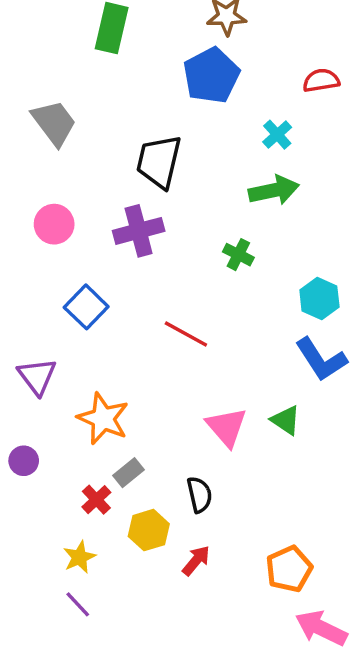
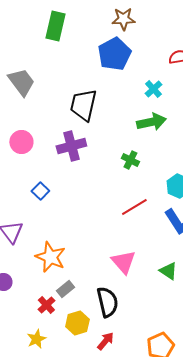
blue square: (86, 307) -> (40, 191), size x0.7
red line: (186, 334) -> (134, 207), moved, turned -60
green triangle: (286, 420) -> (168, 271), moved
black semicircle: (199, 495) -> (107, 302), size x1.4

